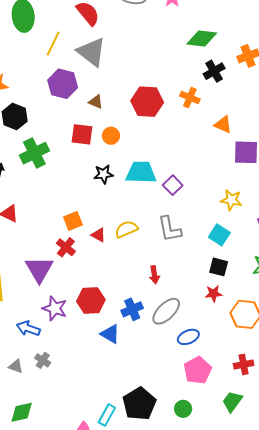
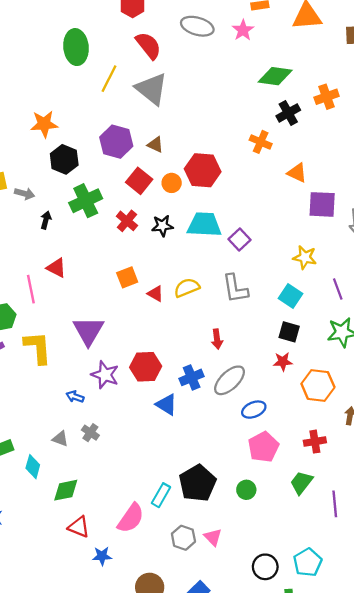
purple hexagon: (63, 84) -> (116, 142), moved
red hexagon: (147, 102) -> (203, 170), moved
red square: (82, 134) -> (139, 181), turned 30
red cross: (66, 247) -> (127, 221), moved
blue arrow: (28, 328) -> (75, 397), size x0.7

